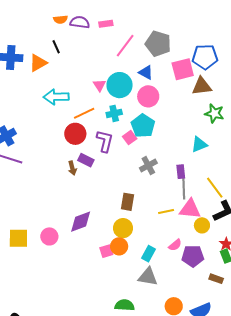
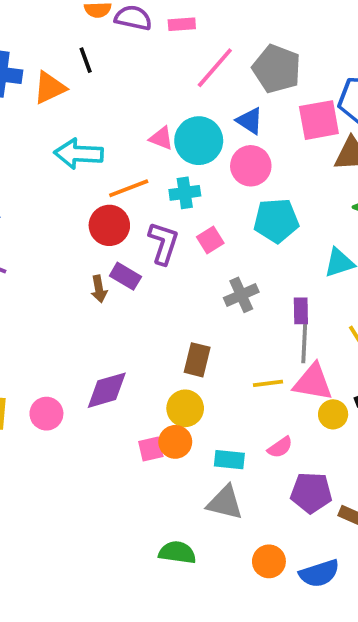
pink triangle: (99, 85) -> (161, 138), turned -40
cyan pentagon: (143, 126) -> (276, 221), moved, turned 30
cyan rectangle: (149, 254) -> (229, 460), turned 63
purple pentagon: (193, 256) -> (311, 493), moved

